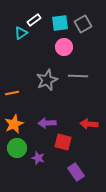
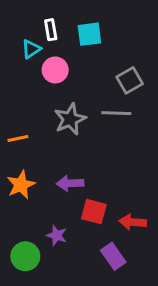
white rectangle: (34, 20) -> (51, 30), turned -64
gray square: (83, 24) -> (130, 80), moved
pink circle: (64, 47) -> (55, 70), moved
red arrow: (89, 124) -> (133, 222), moved
green circle: (17, 148) -> (25, 256), moved

